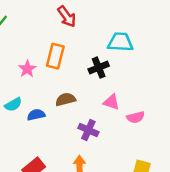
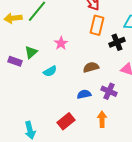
orange rectangle: (55, 56) -> (97, 25), moved
blue semicircle: (36, 115) -> (84, 94), moved

